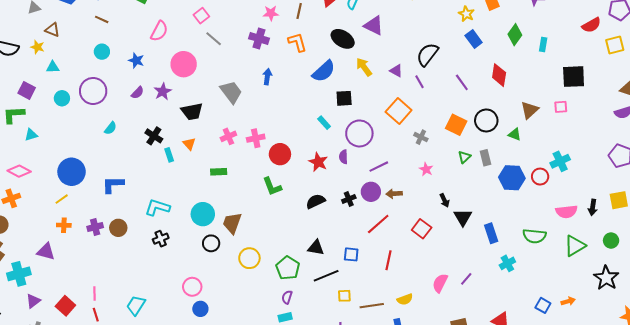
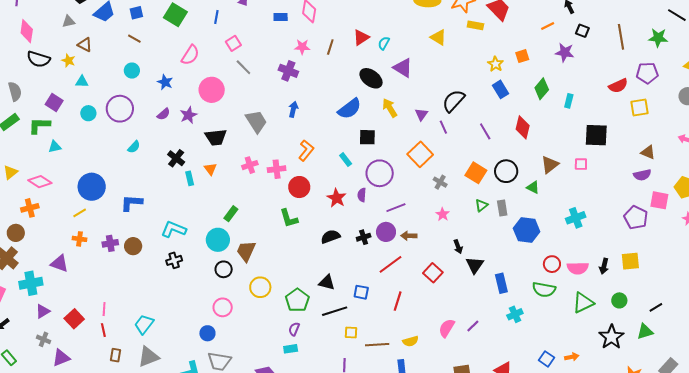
orange L-shape: (297, 42) -> (306, 150), moved, turned 50
purple triangle: (396, 71) -> (421, 114), turned 32
green rectangle: (219, 172) -> (231, 214), moved, turned -56
red circle: (540, 177) -> (552, 264), moved
pink circle: (192, 287) -> (223, 307), moved

